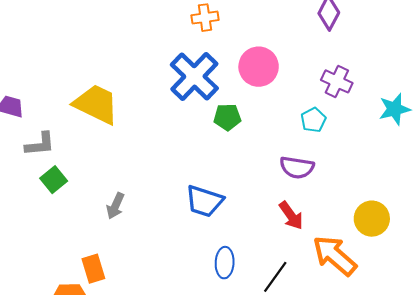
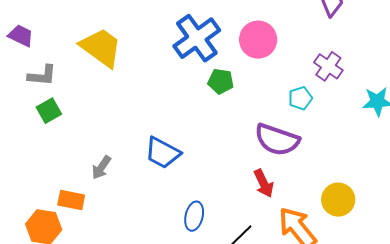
purple semicircle: (297, 167) -> (277, 140), size x1.4
blue trapezoid: (204, 201) -> (163, 153), moved
gray arrow: (115, 206) -> (101, 167), moved
orange rectangle: (93, 269) -> (71, 200), turned -72

